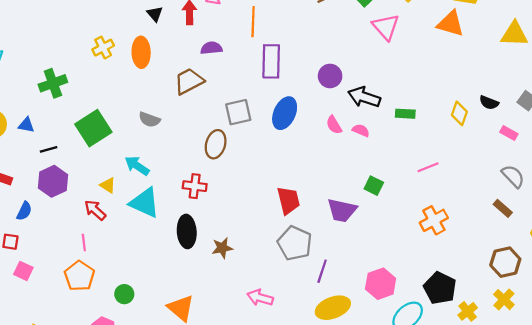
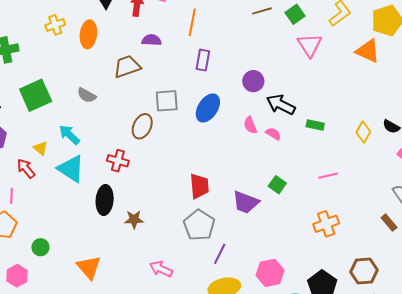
purple rectangle: (271, 61) -> (203, 60), size x0.7
brown hexagon: (505, 262) -> (364, 271), moved

